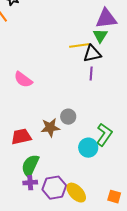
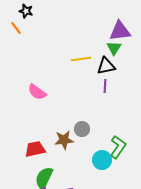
yellow line: (79, 46) -> (81, 59), moved

